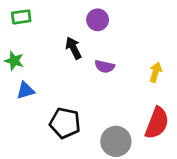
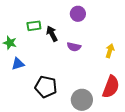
green rectangle: (21, 17) -> (34, 26), moved
purple circle: (98, 20) -> (78, 14), moved

